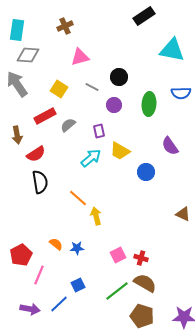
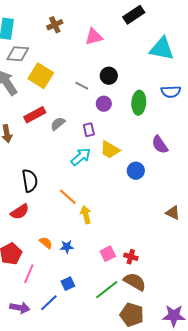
pink triangle: (80, 57) -> (94, 37), moved
yellow square: (59, 89) -> (41, 76), moved, size x1.4
red semicircle: (36, 154) -> (20, 212), moved

